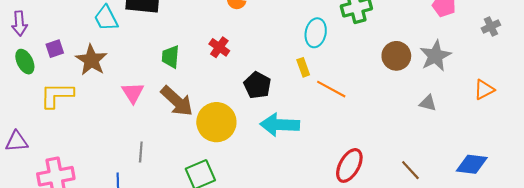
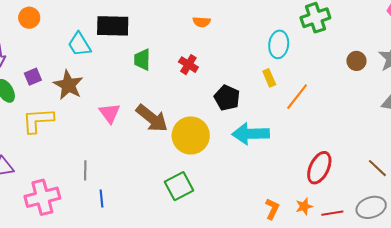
brown circle: (396, 56) -> (356, 61), size x0.7
green trapezoid: (171, 57) -> (142, 60), moved
orange line: (331, 89) -> (297, 97), turned -76
gray line: (141, 152) -> (85, 170), moved

